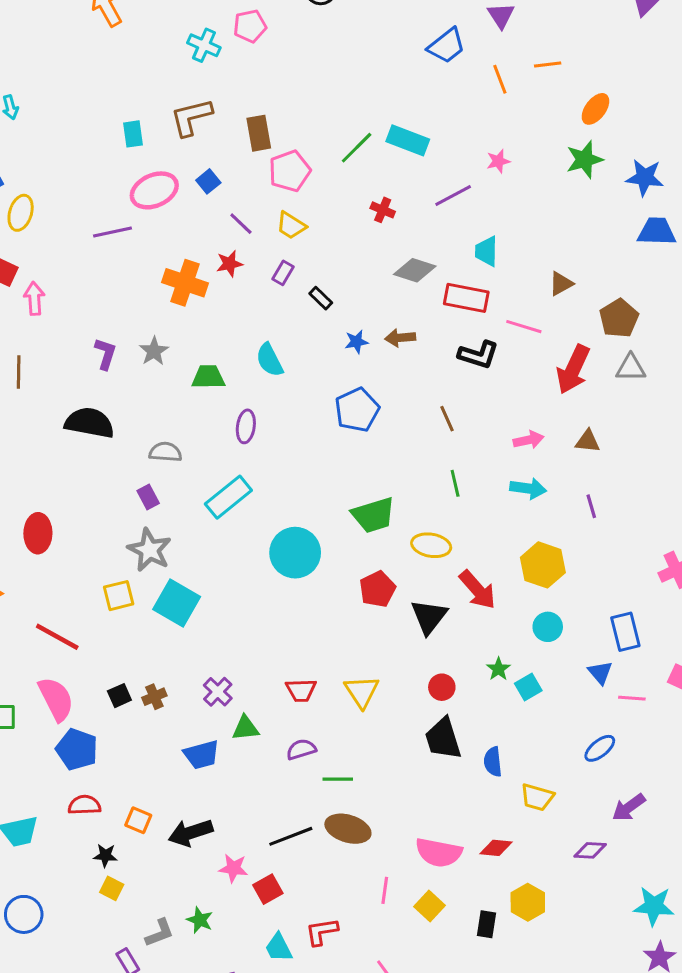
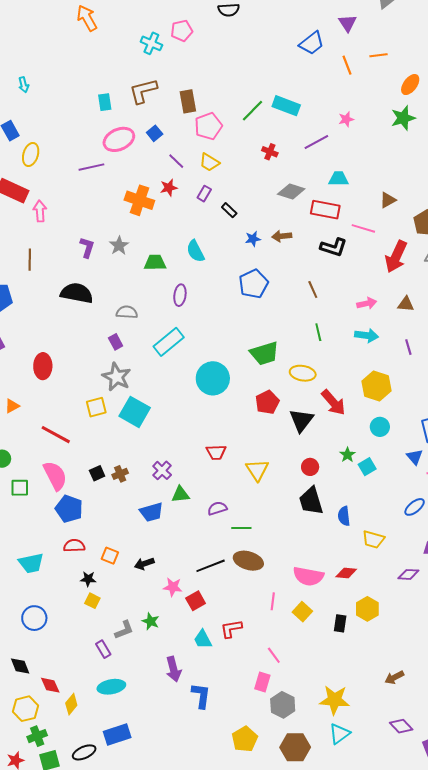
cyan trapezoid: (486, 251) -> (339, 179), turned 90
red trapezoid: (301, 690) -> (216, 452), moved
black arrow: (191, 833) -> (144, 564), size x0.7

